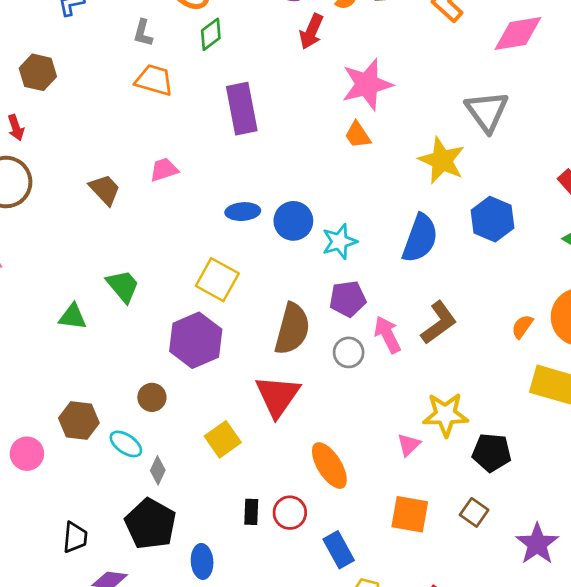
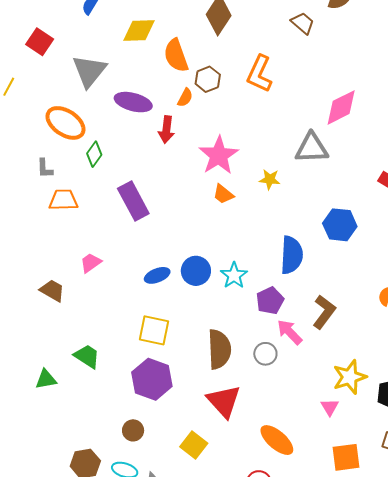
pink diamond: (518, 34) -> (341, 107), moved
gray triangle: (487, 111) -> (312, 148), turned -39
yellow star: (442, 160) -> (270, 179), moved, size x0.6
purple pentagon: (348, 299) -> (270, 301), moved
green triangle: (73, 317) -> (46, 379), moved

